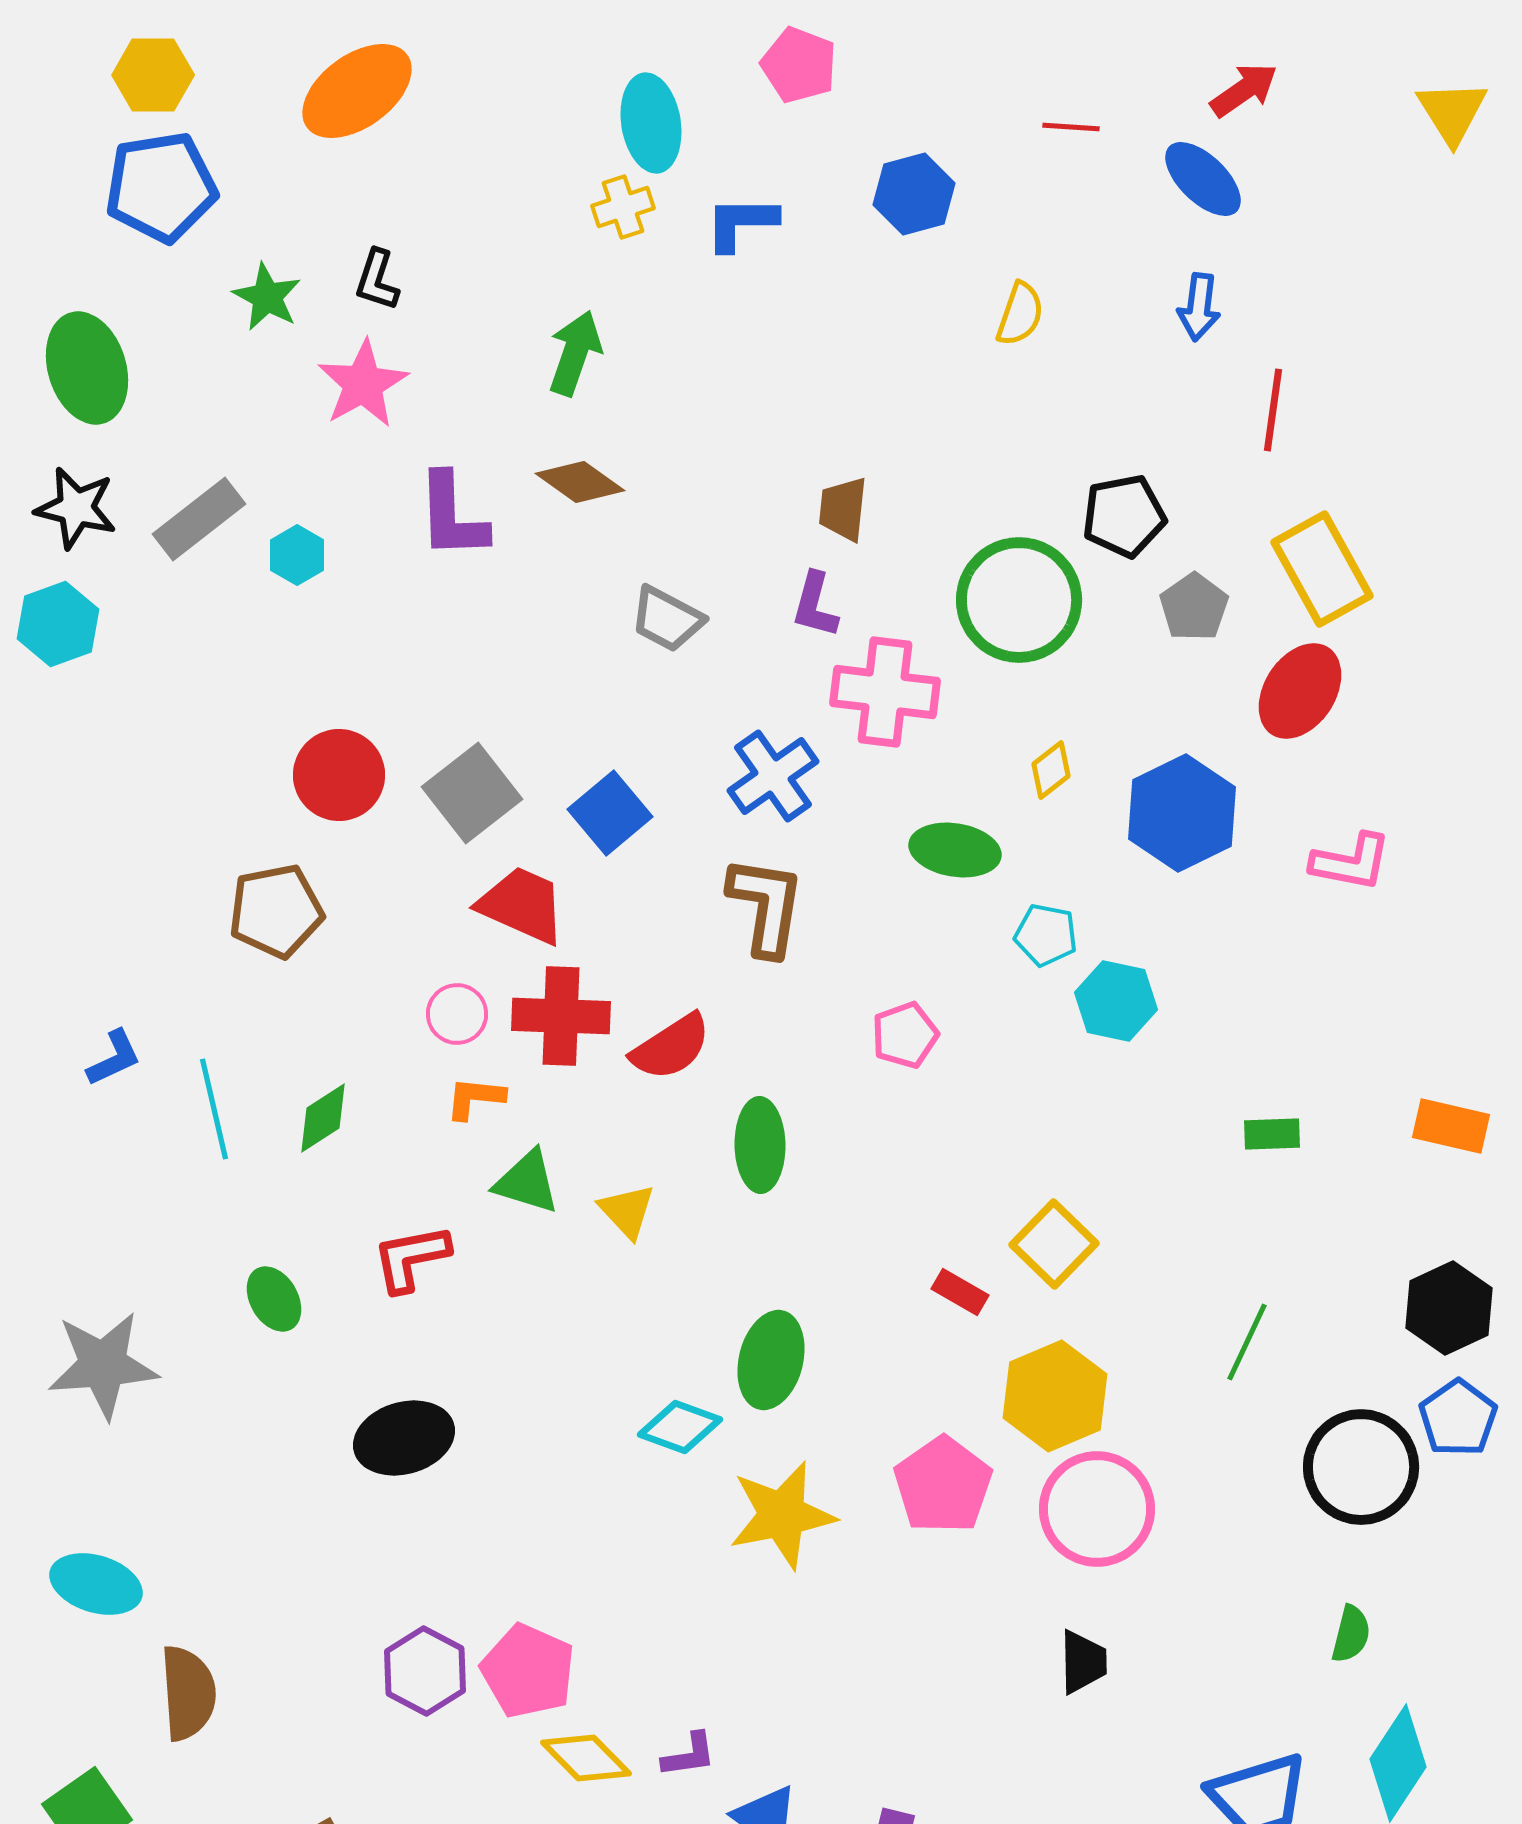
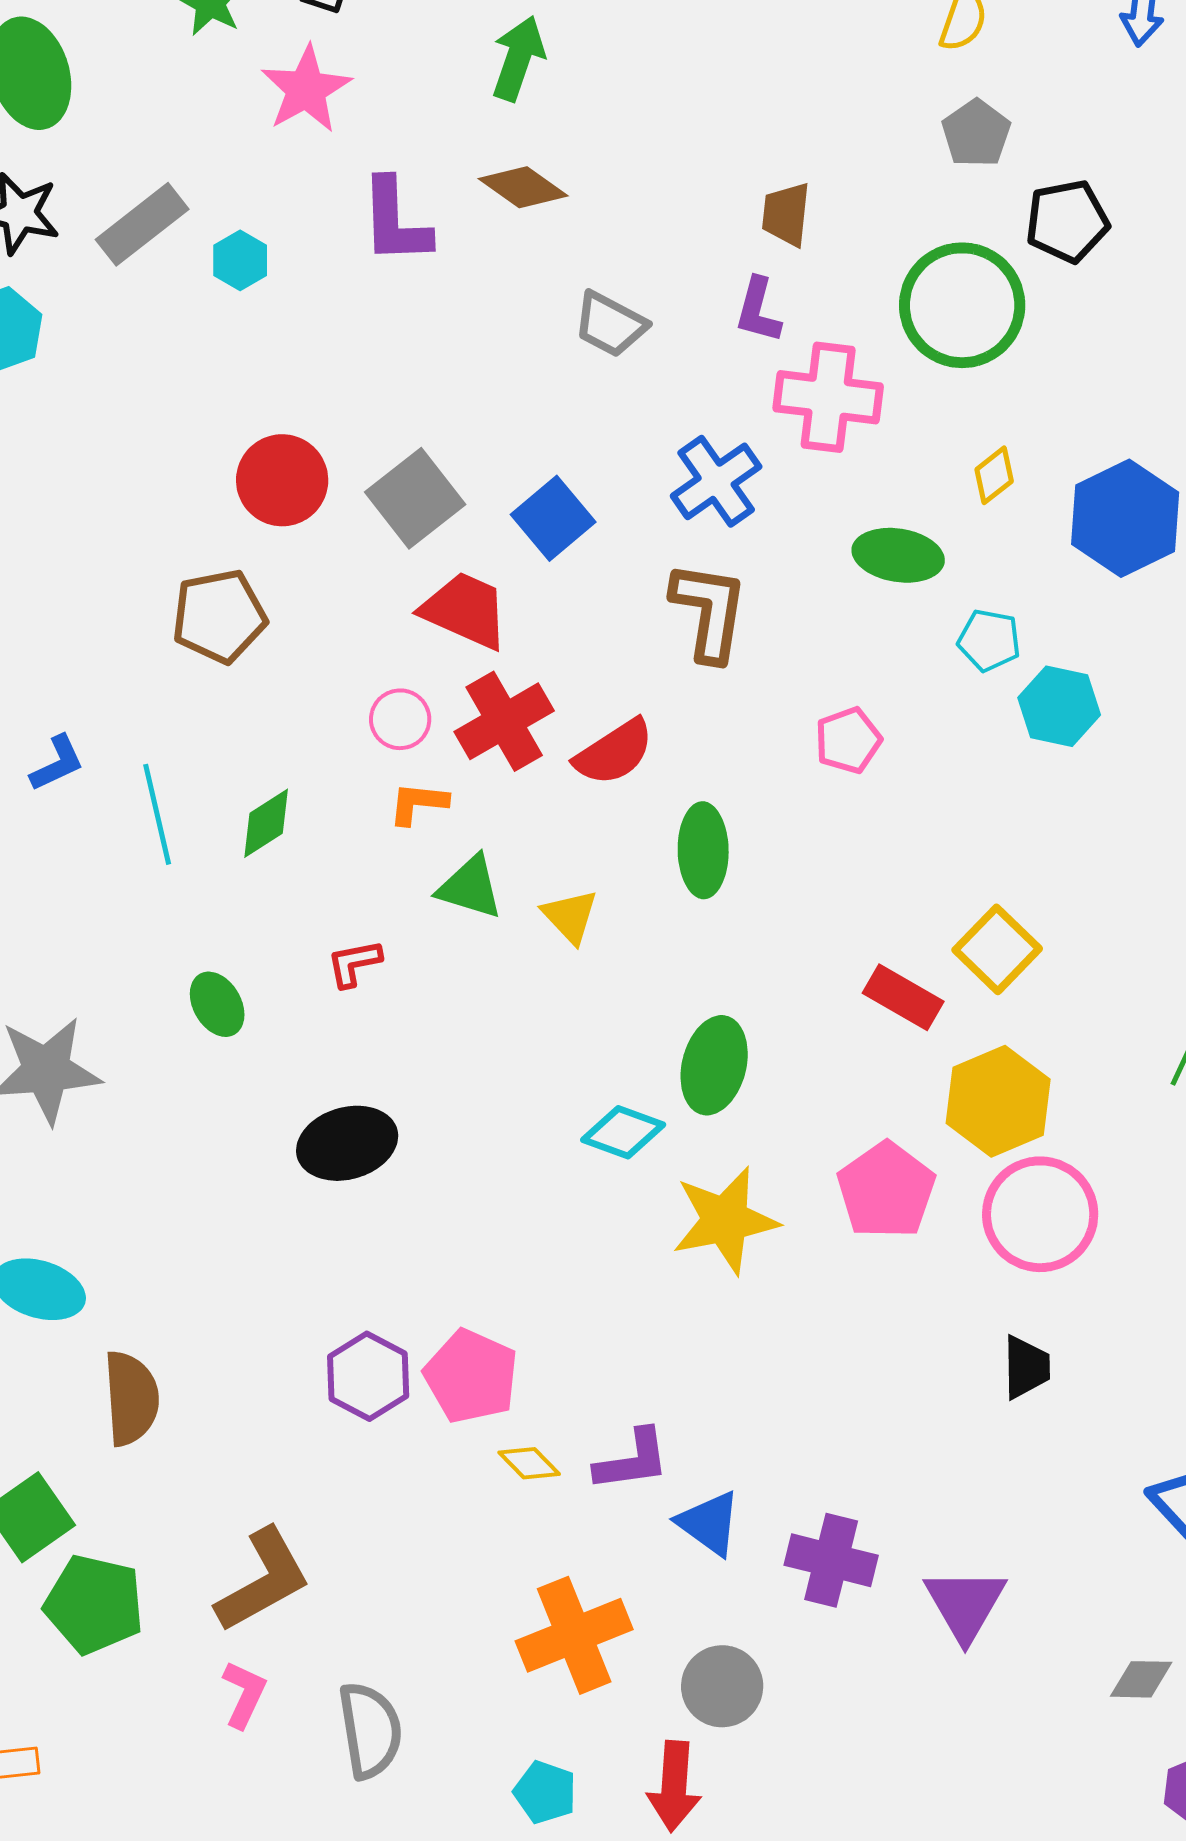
gray pentagon: (1194, 607) -> (976, 133), moved
red cross: (561, 1016) -> (504, 721), turned -32
red L-shape: (411, 1258) -> (354, 963), size x0.7
red rectangle: (960, 1292) -> (903, 997), size x1.4
purple L-shape: (689, 1755) -> (632, 1460), size x1.4
yellow diamond: (586, 1758) -> (529, 1463), size x0.7

